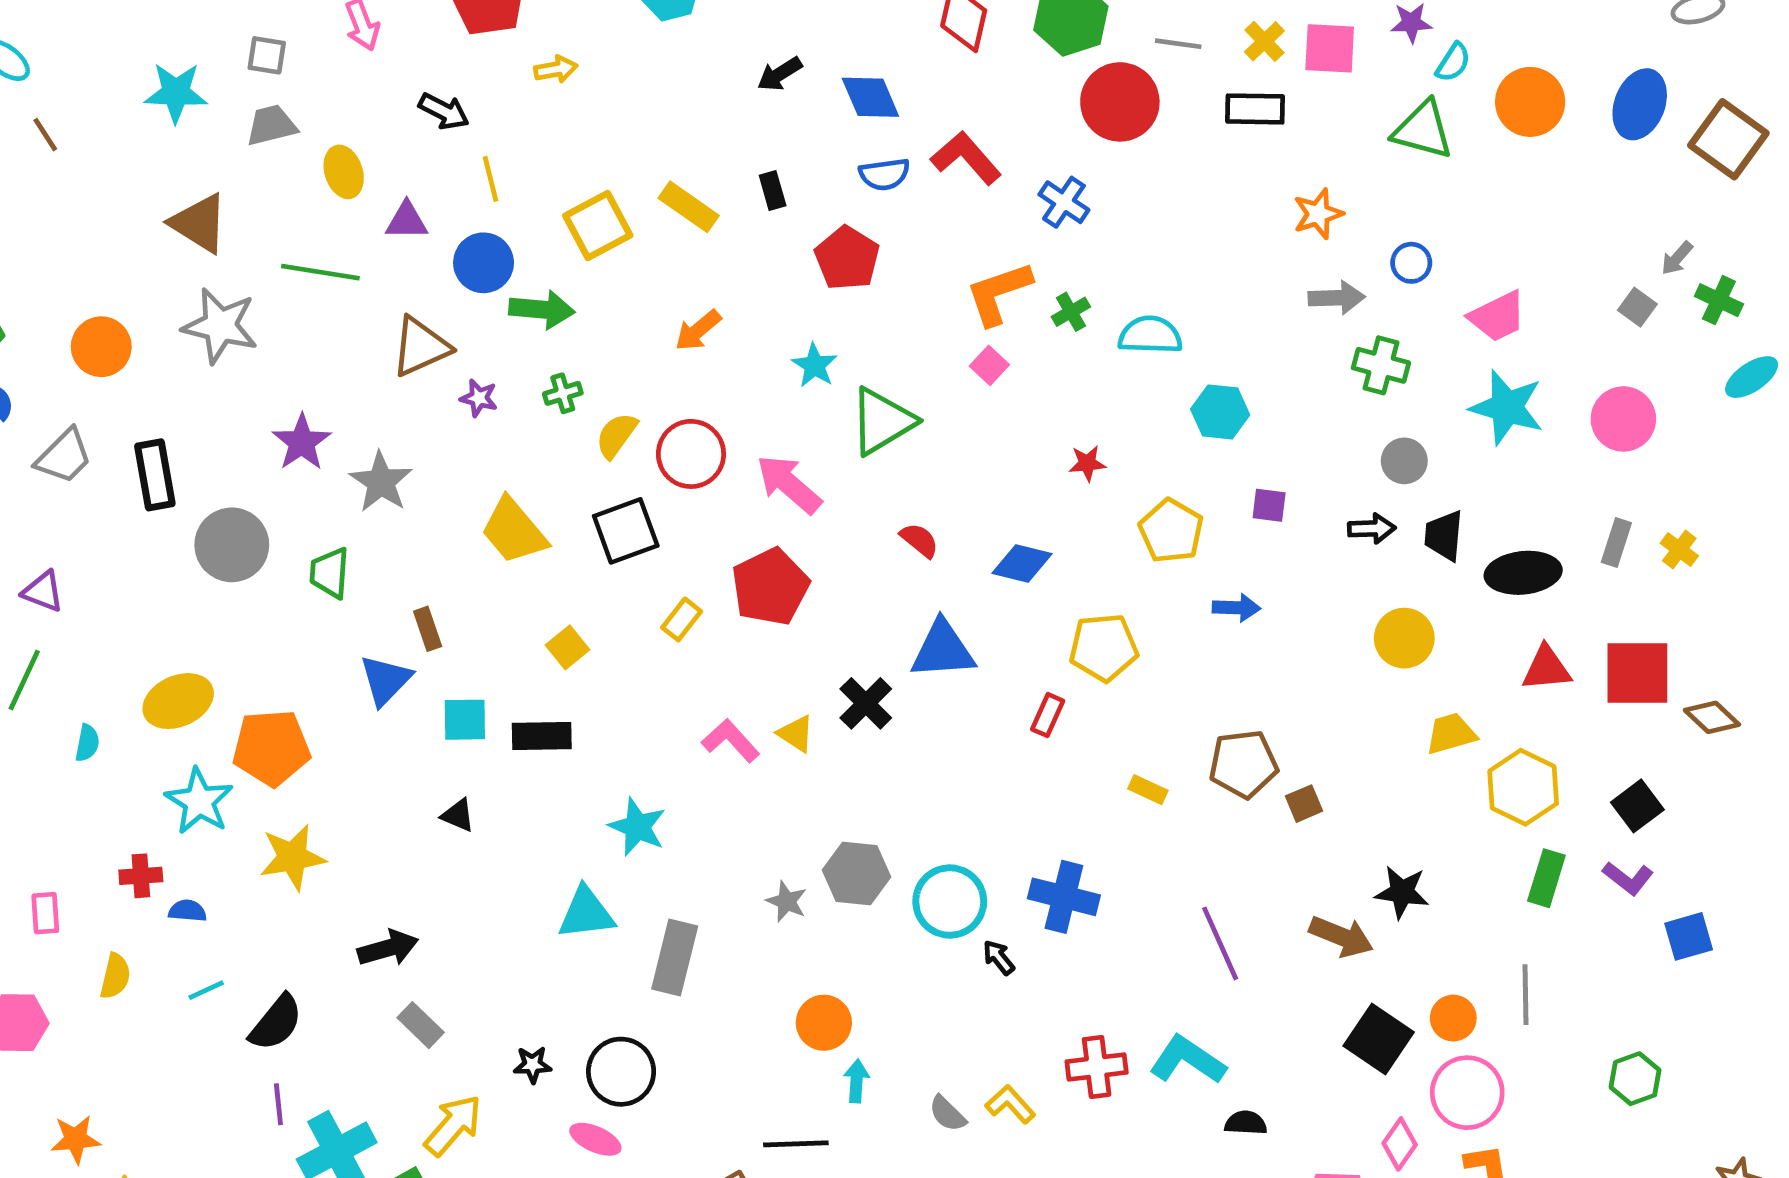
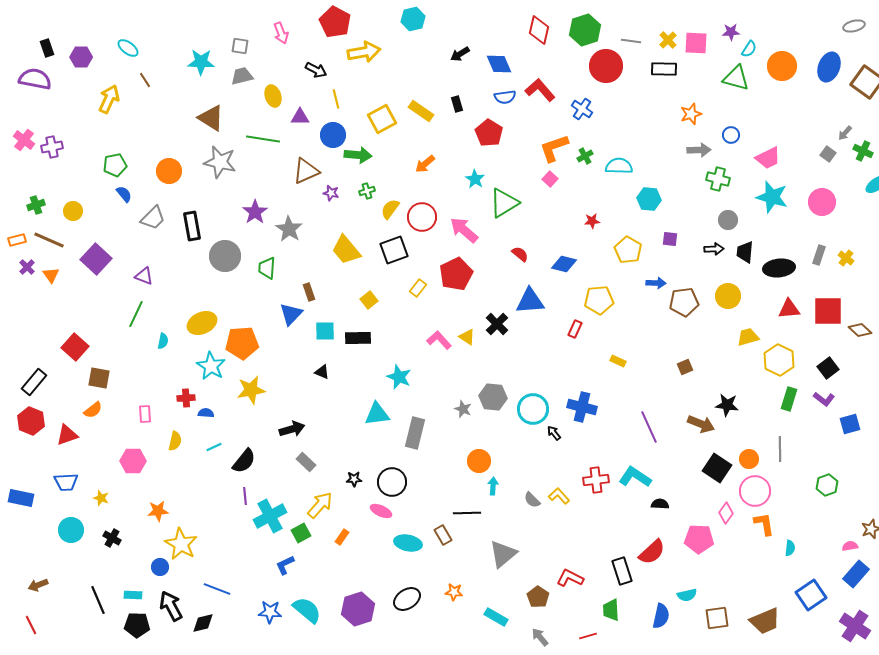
yellow arrow: (556, 69) -> (364, 52), size x1.8
brown pentagon: (1243, 764) -> (684, 302), moved

